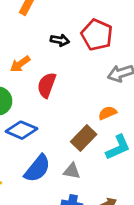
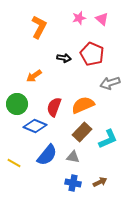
red semicircle: (47, 85) -> (54, 107), moved
orange semicircle: (107, 113) -> (83, 105), moved, size x1.6

